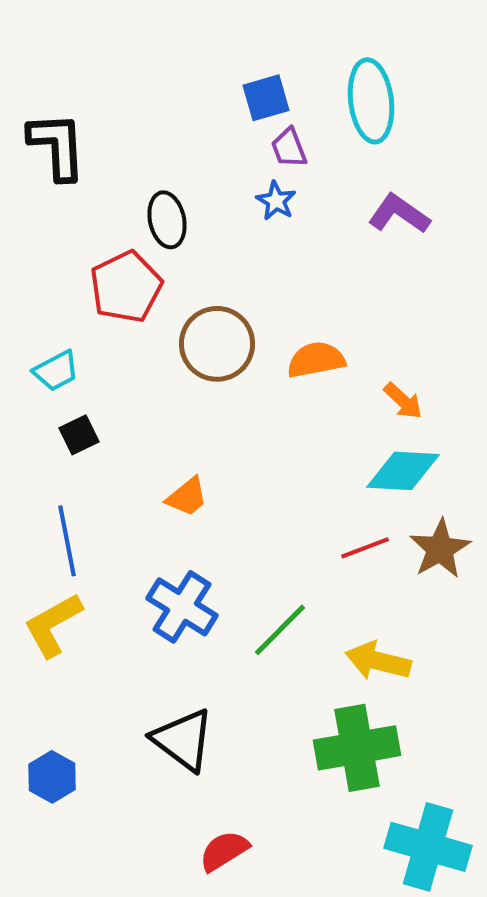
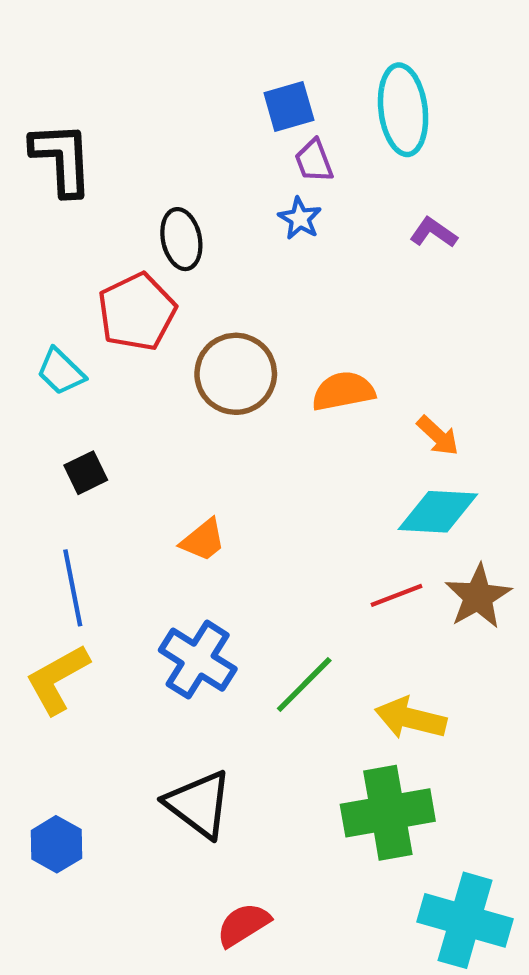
purple L-shape: (399, 214) -> (433, 233), size x0.7
cyan trapezoid: (56, 371) -> (61, 372), moved, turned 72

